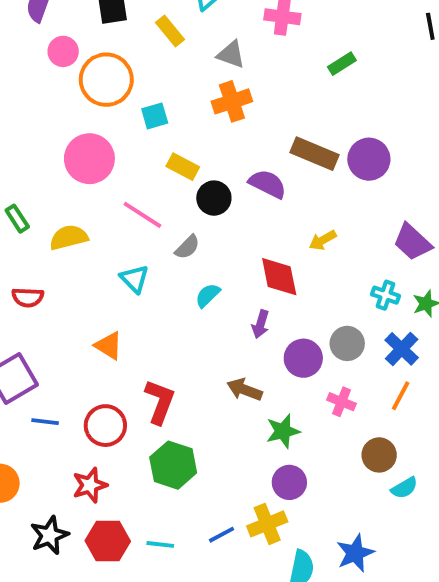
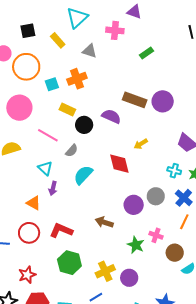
orange cross: (232, 101) -> (77, 79), moved
cyan semicircle: (208, 295) -> (83, 175), size x1.5
purple arrow: (261, 324) -> (53, 188), moved
red L-shape: (160, 402) -> (61, 230), turned -85
pink cross: (342, 402) -> (156, 235), moved
red circle: (105, 426) -> (29, 233), moved
green star: (283, 431) -> (136, 245), moved, turned -30
purple circle: (289, 482) -> (129, 278), moved
yellow cross: (267, 524) -> (105, 271), moved

